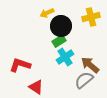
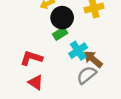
cyan cross: (65, 57) -> (78, 51), moved
red L-shape: (20, 65) -> (31, 58), moved

